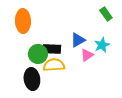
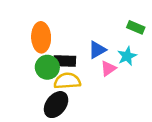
green rectangle: (106, 14) -> (136, 27), moved, turned -32
orange ellipse: (23, 21) -> (41, 37), moved
black ellipse: (32, 79) -> (56, 105), moved, turned 45

